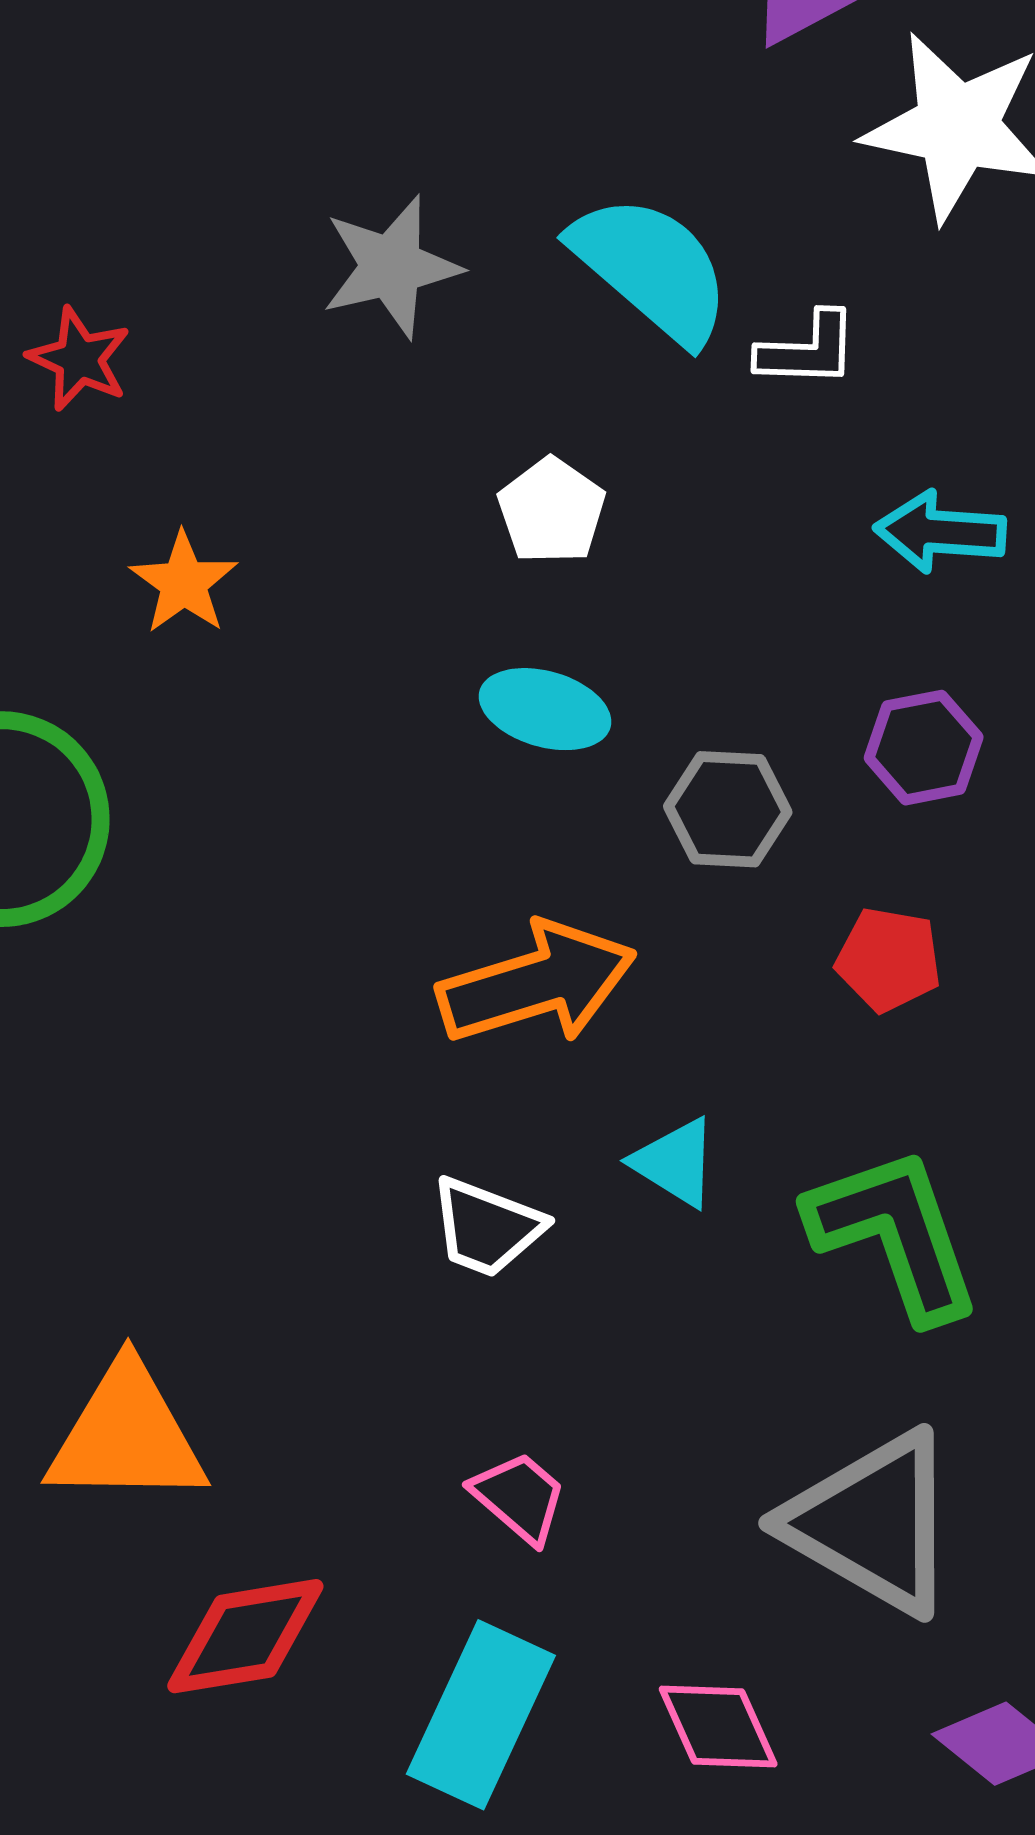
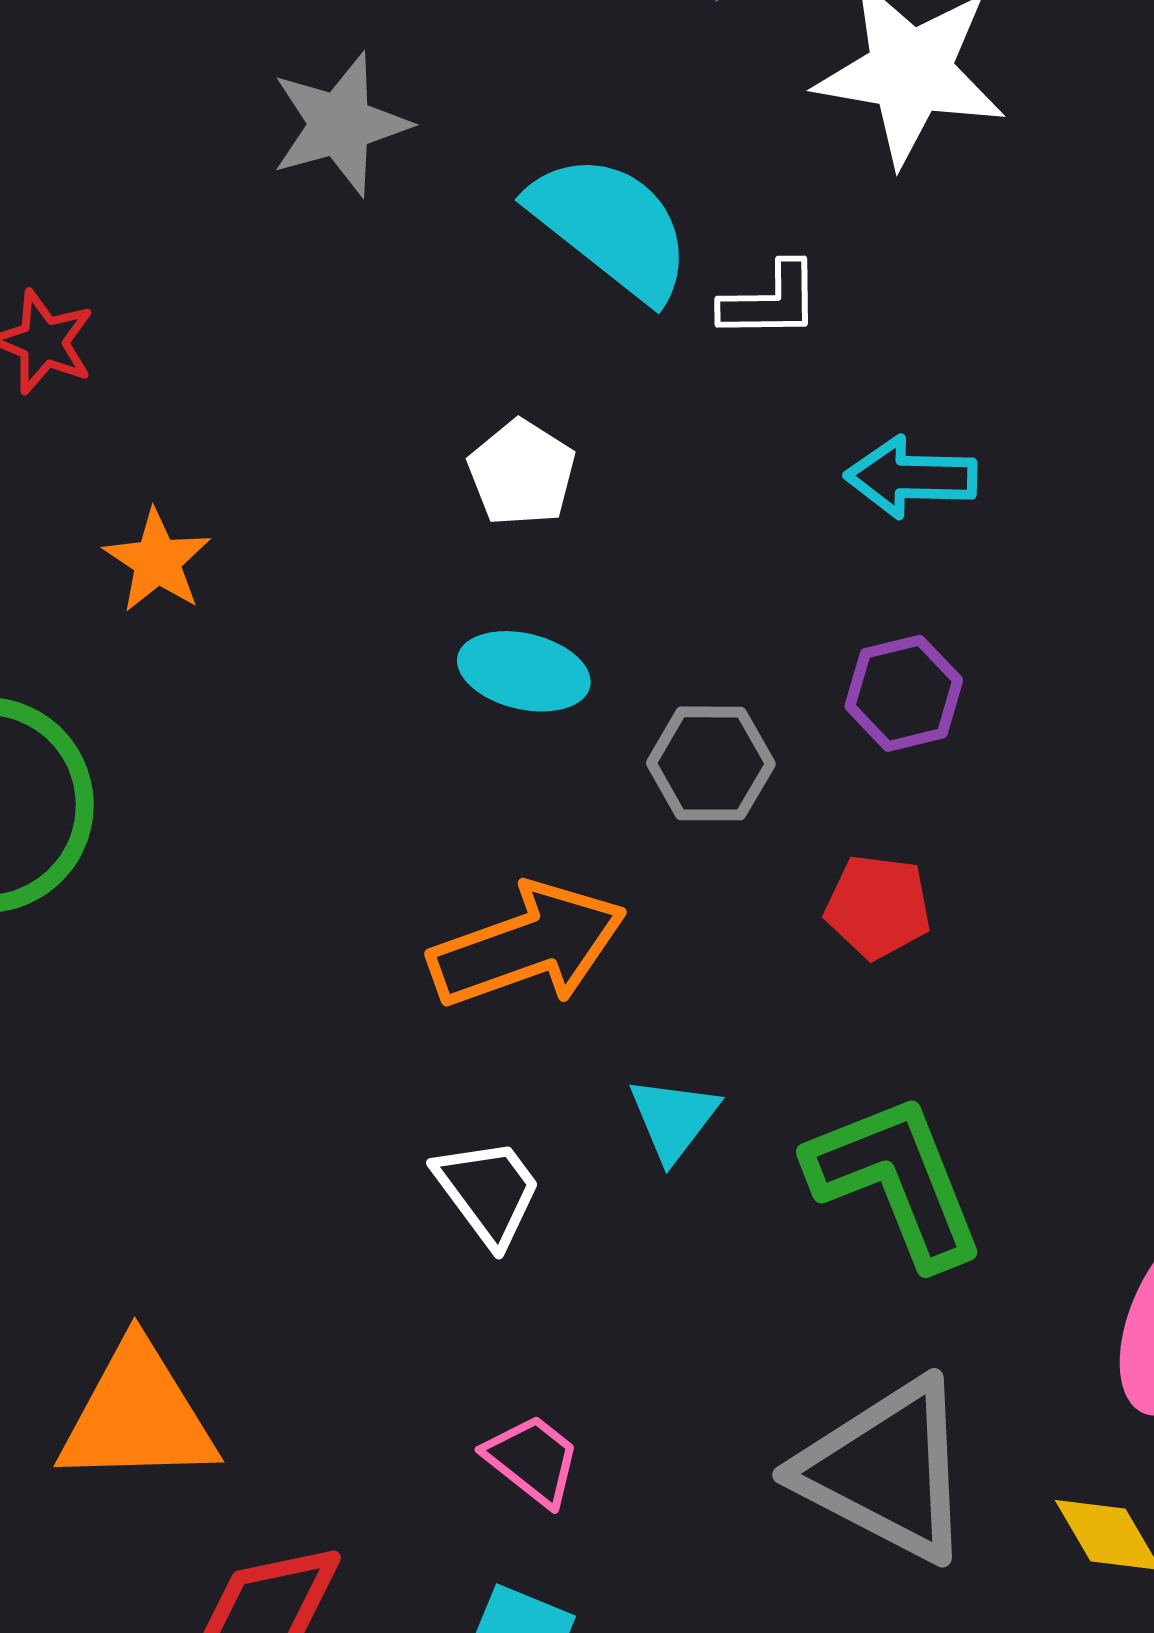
gray star: (391, 267) -> (340, 124), moved
cyan triangle: (675, 1162) -> (674, 1119), turned 38
white trapezoid: (487, 1227) -> (488, 1192), turned -145

